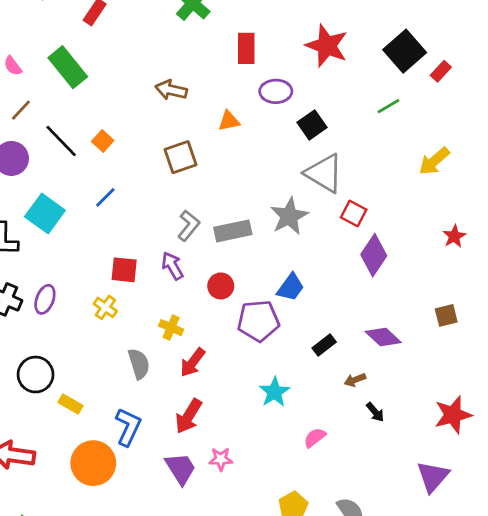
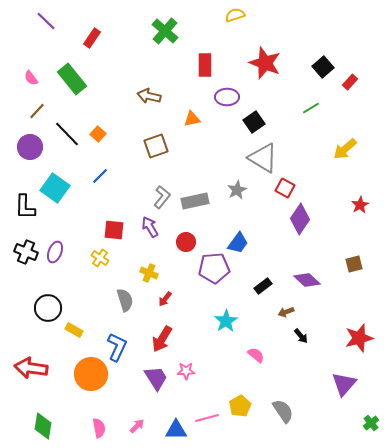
black square: (405, 51) -> (323, 67), size x0.7
gray star: (289, 216) -> (237, 190), size x0.7
red arrow: (193, 362) -> (165, 299), size x0.7
pink semicircle: (315, 438) -> (256, 355), turned 78

